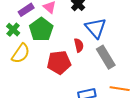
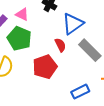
blue triangle: (96, 28) -> (73, 24), turned 50

